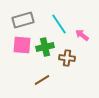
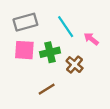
brown cross: (67, 58) -> (75, 65), turned 35

